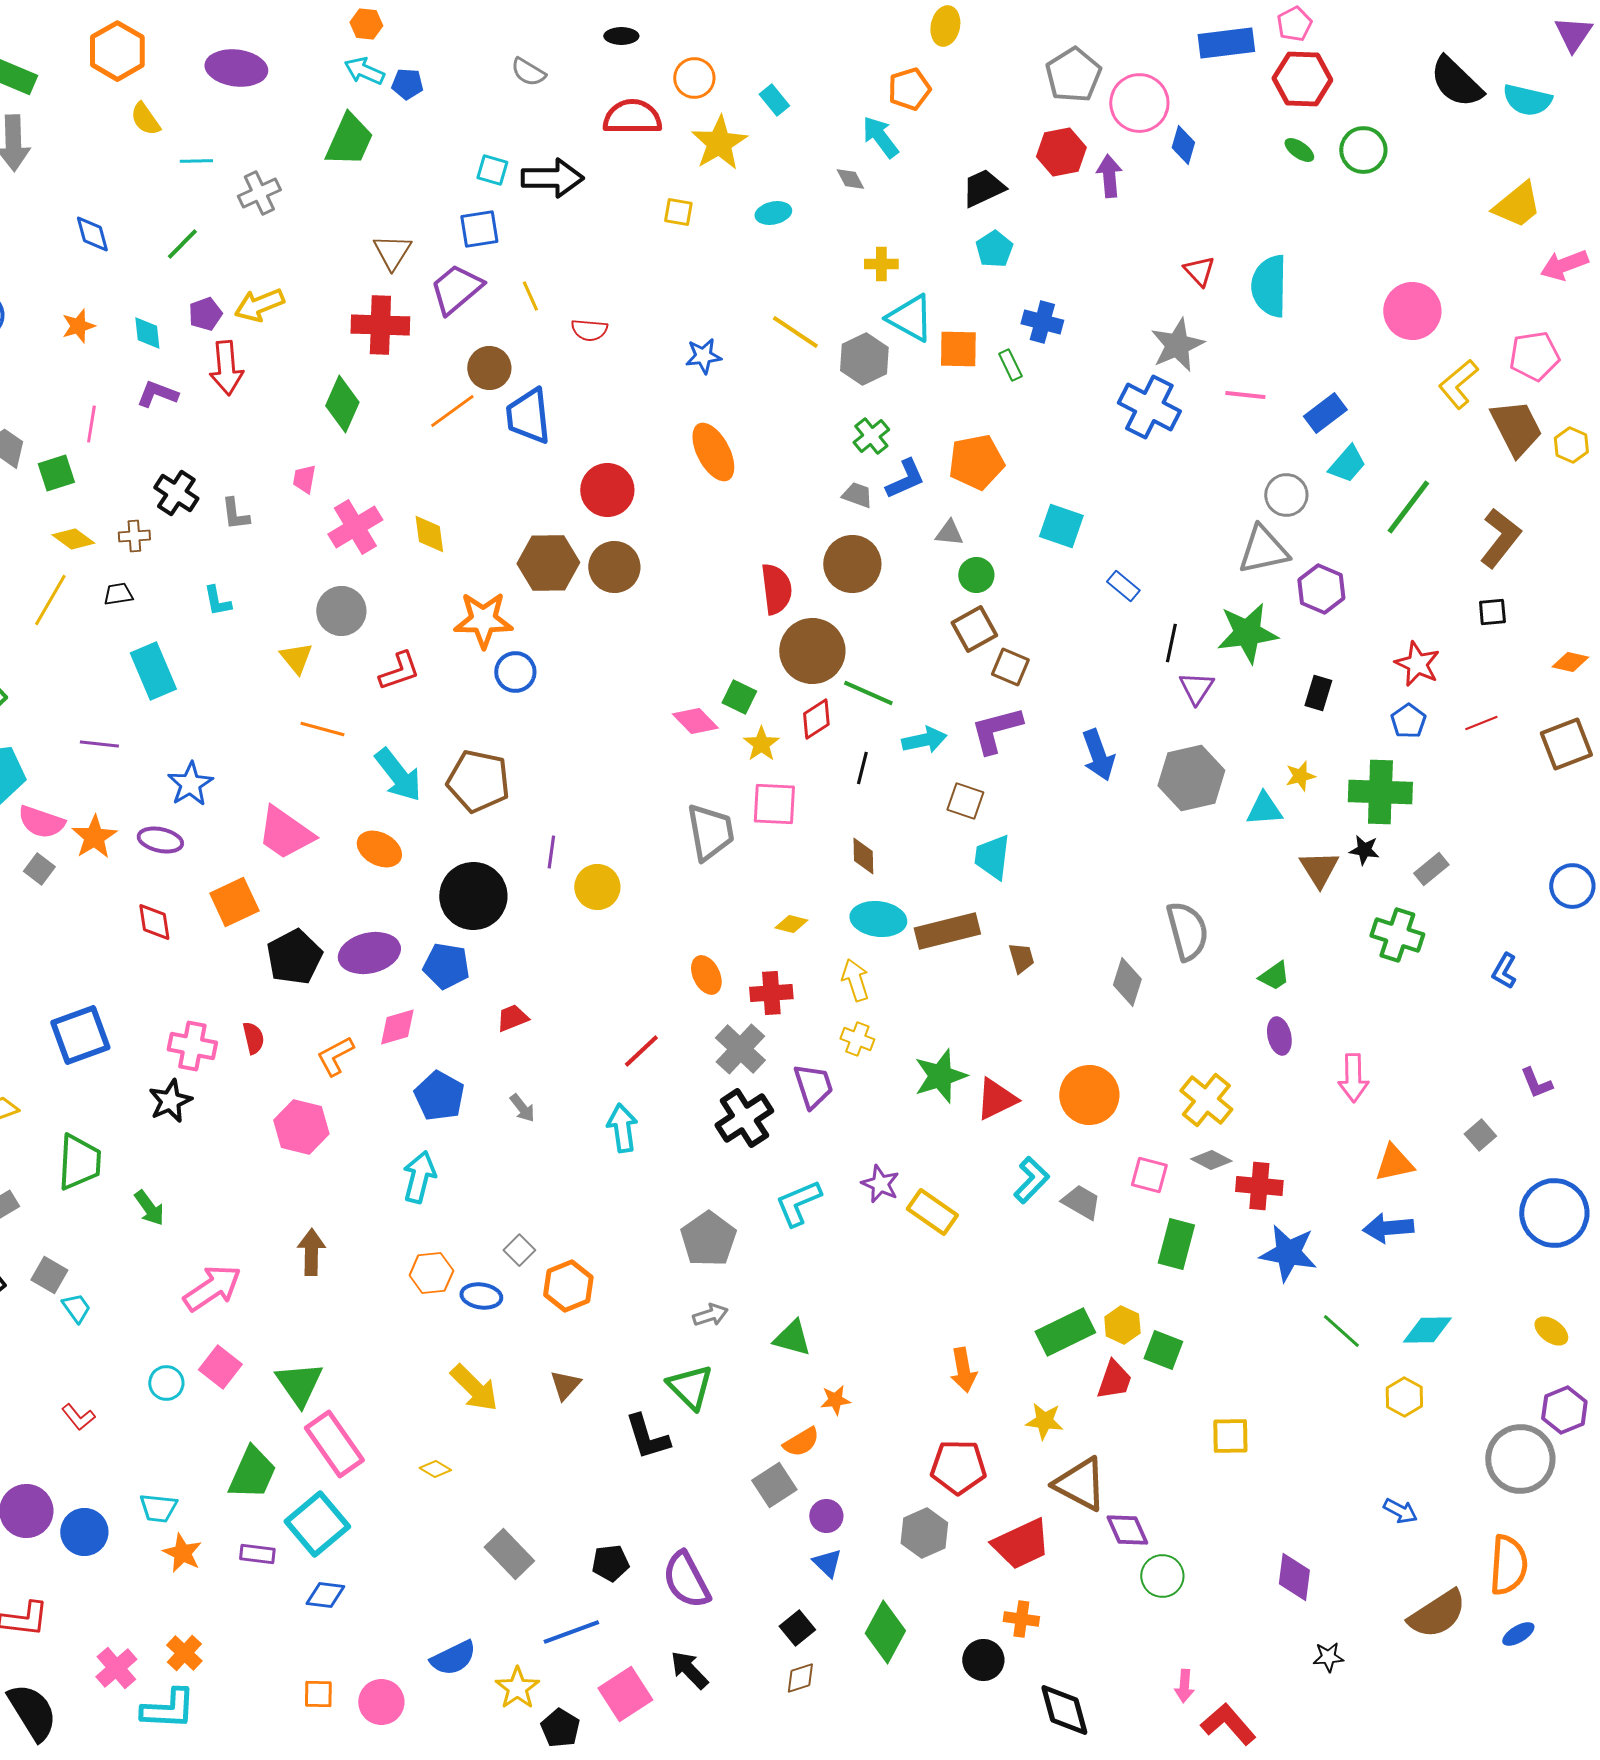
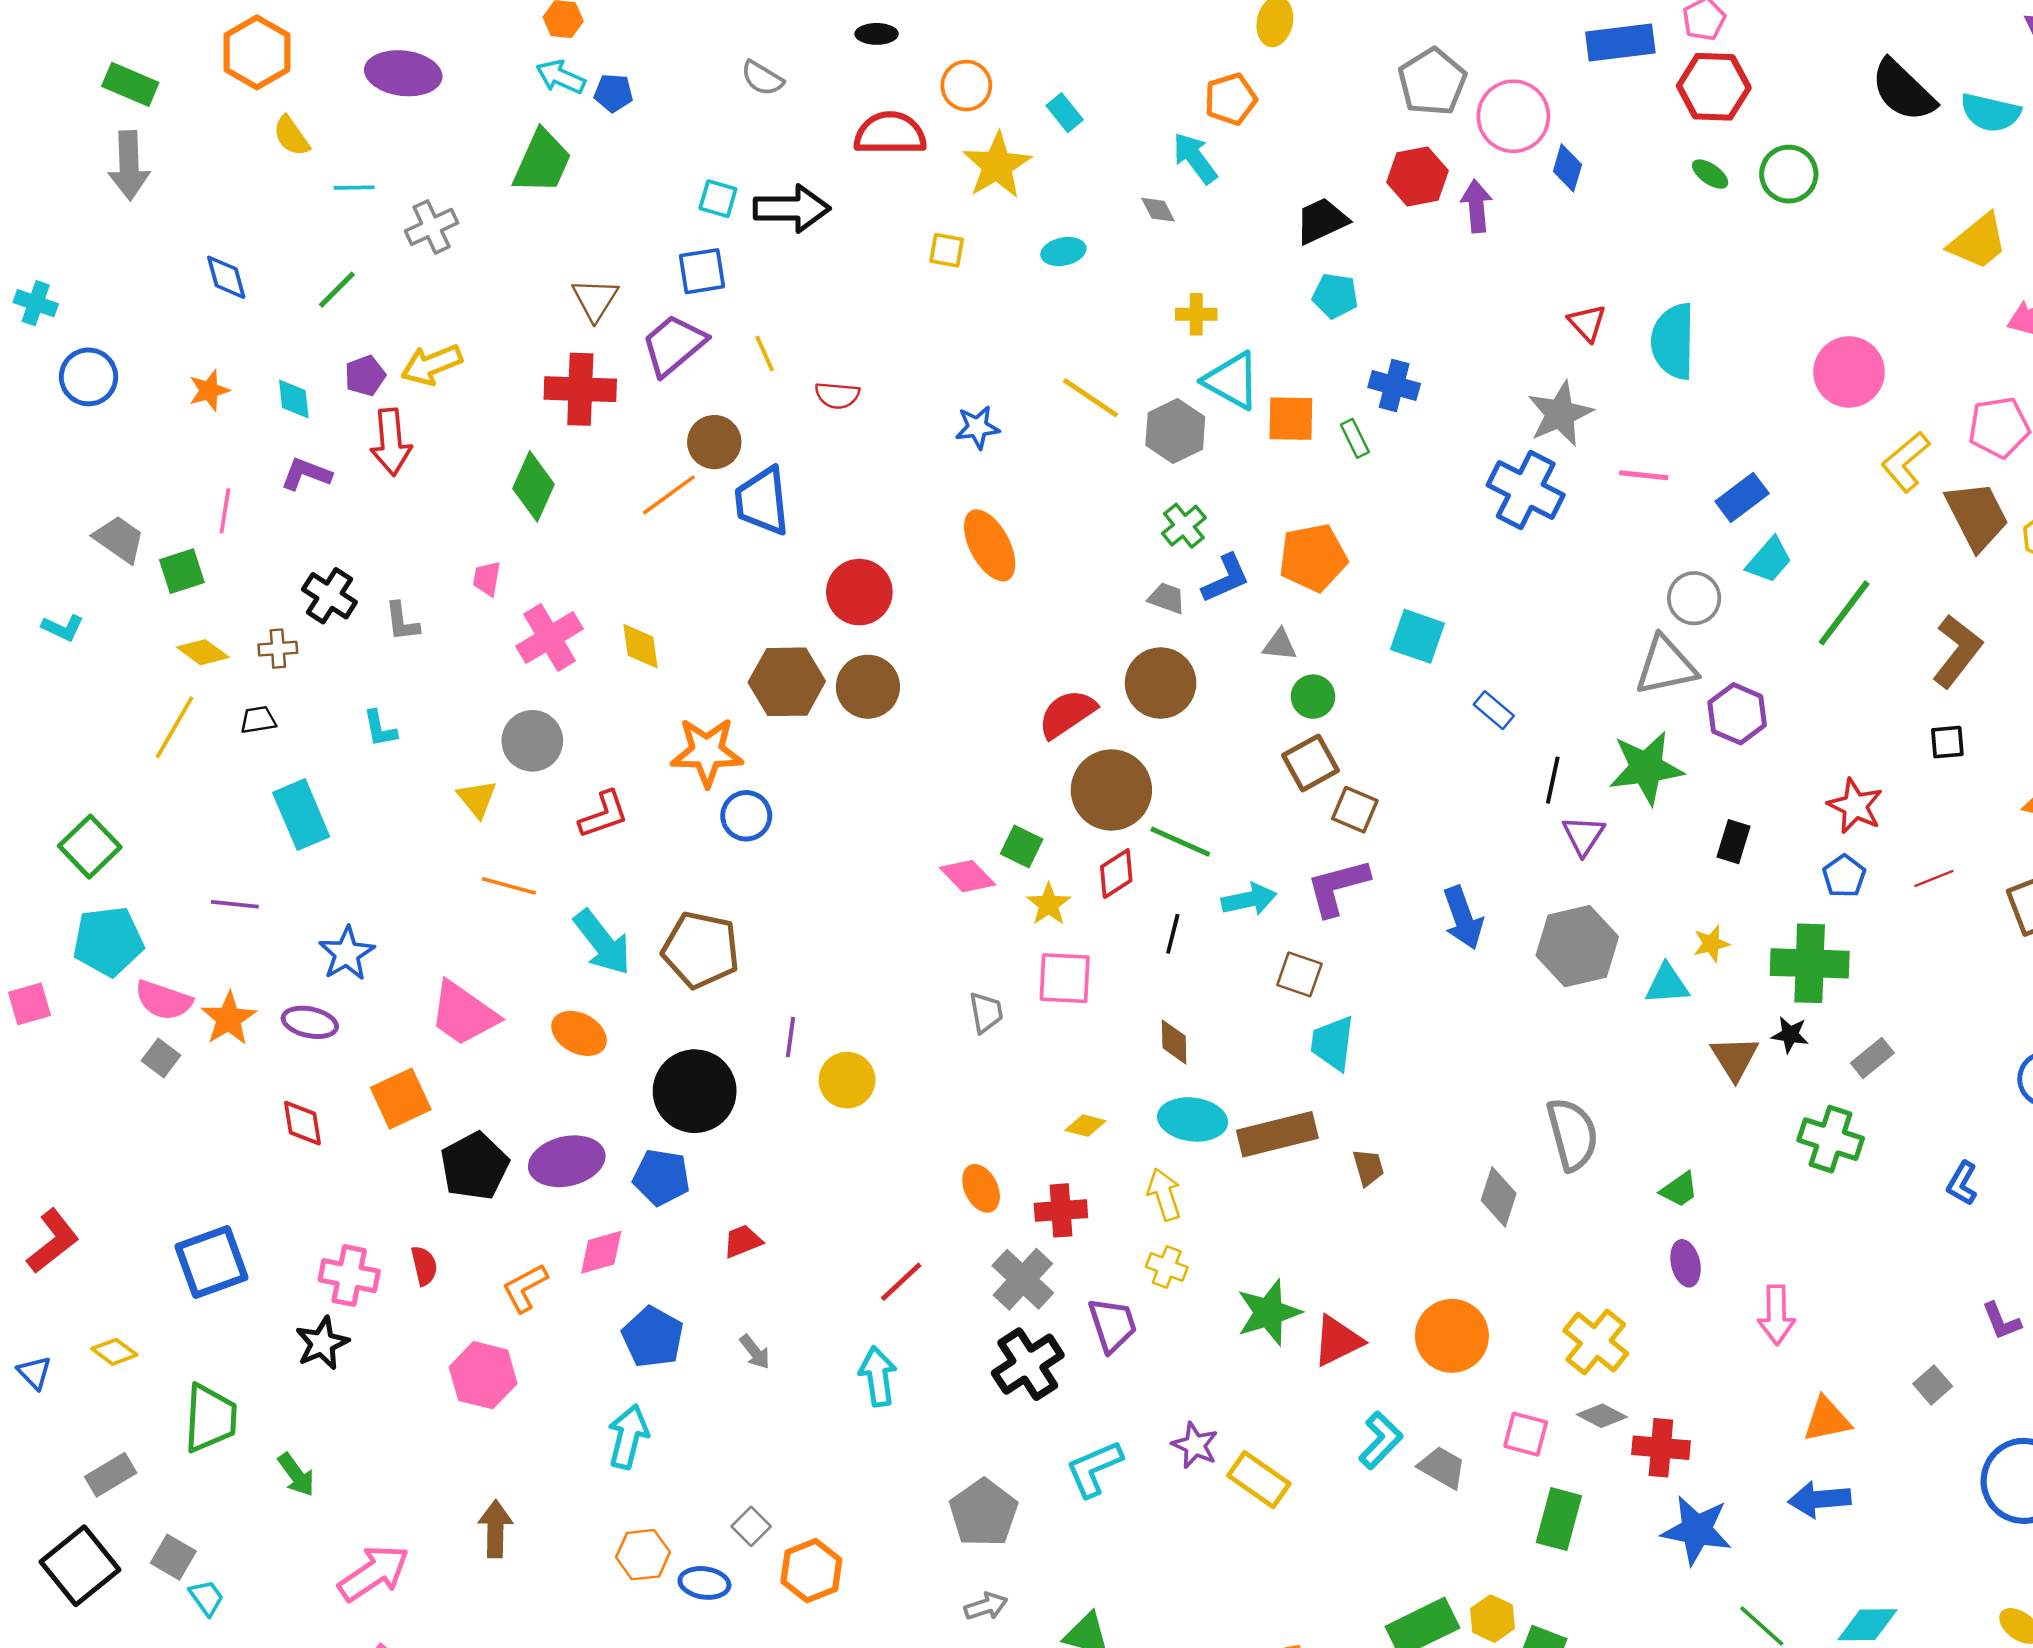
cyan pentagon: (994, 249) -> (1335, 296), turned -30
red semicircle: (776, 589) -> (1067, 714), turned -117
gray trapezoid: (710, 832) -> (986, 1013), size x0.6

